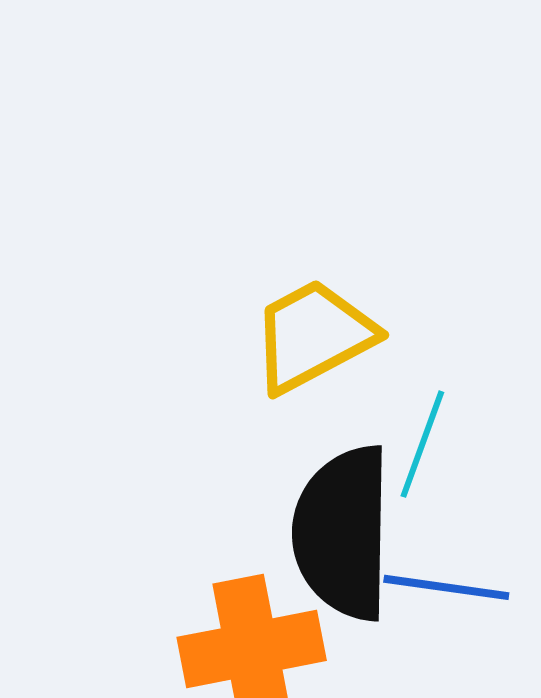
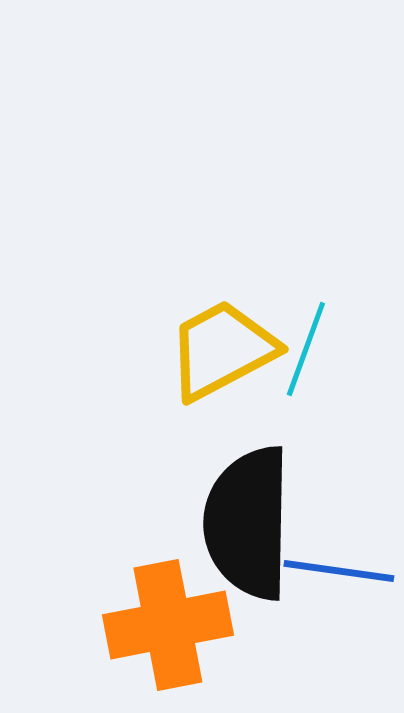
cyan line: (422, 444) -> (306, 349), moved

